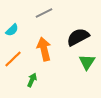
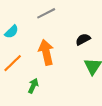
black semicircle: (78, 37) -> (83, 39), size x0.6

